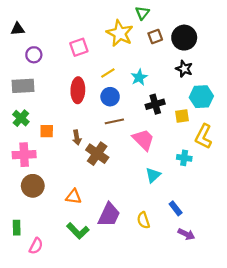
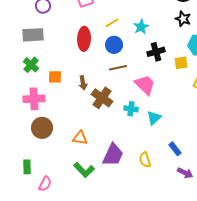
cyan cross: (184, 158) -> (131, 109), moved

